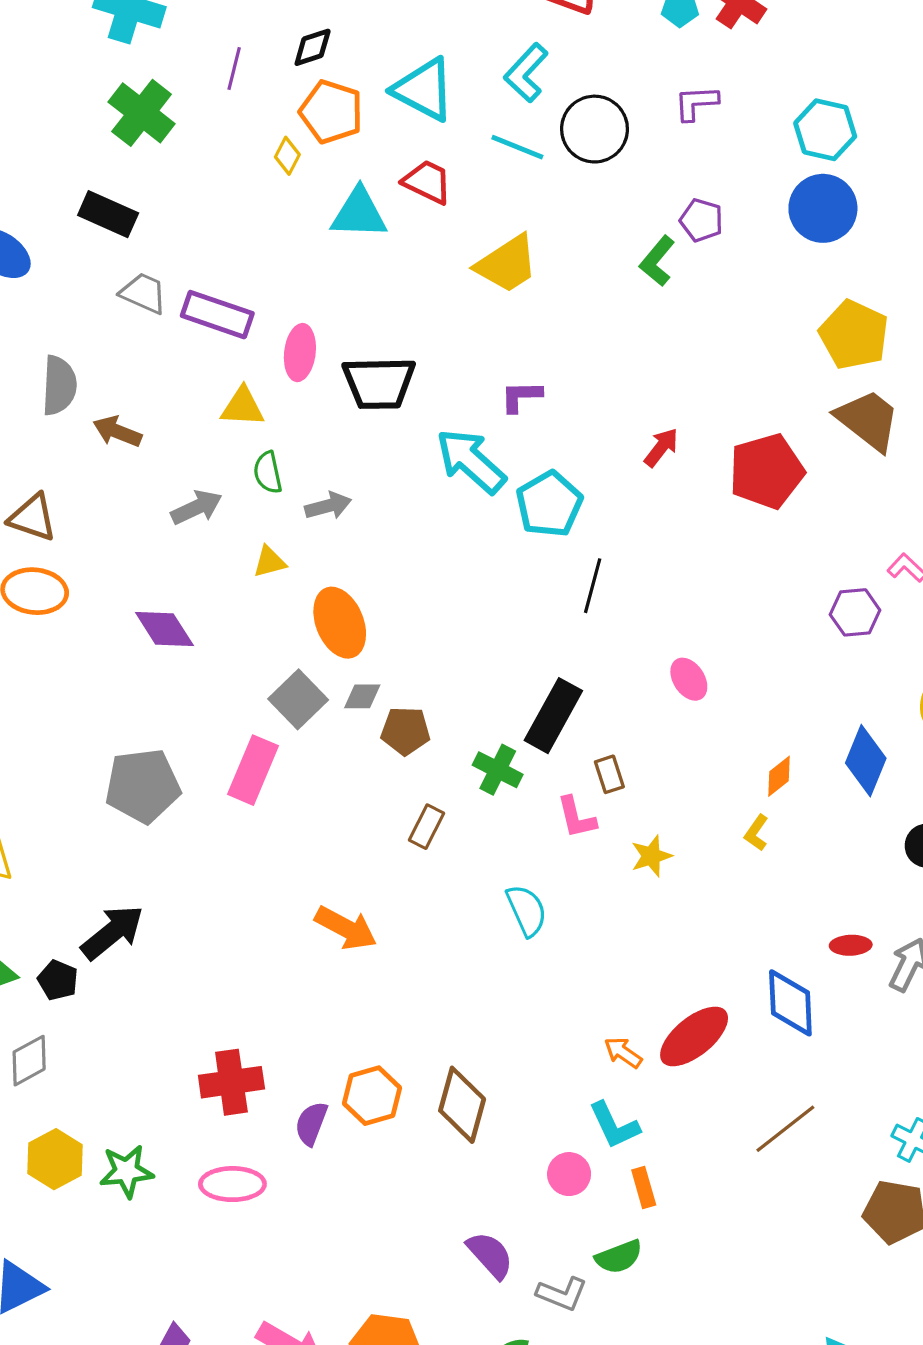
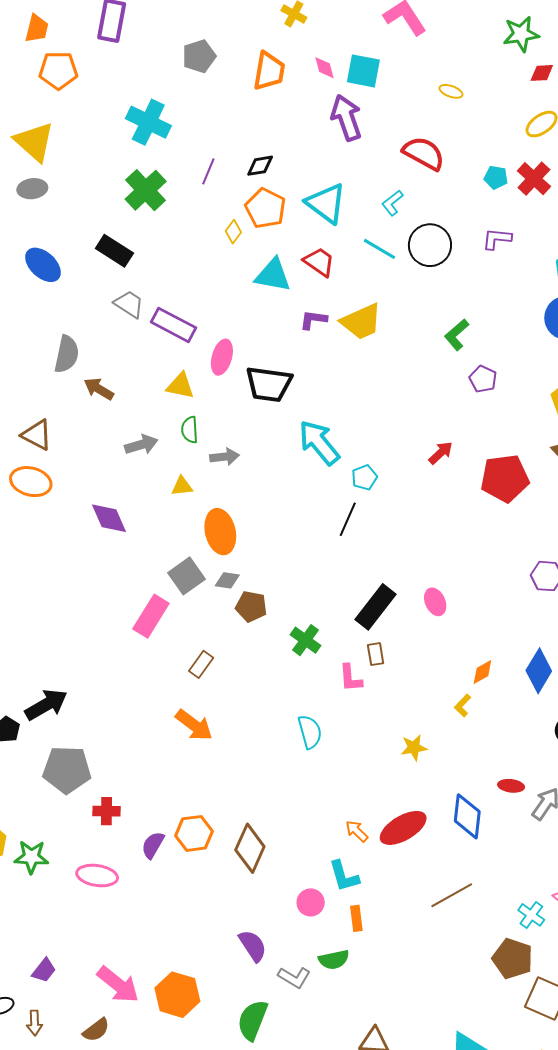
cyan L-shape: (526, 73) -> (392, 203), size x0.7
purple pentagon: (701, 220) -> (483, 379), moved
purple L-shape: (521, 396) -> (313, 320), moved
cyan pentagon: (549, 504) -> (364, 477), size x0.6
black line: (593, 586) -> (348, 519), moved
black rectangle: (553, 716) -> (376, 607), moved
gray pentagon: (143, 786) -> (67, 770), moved
brown rectangle: (426, 827) -> (201, 664), moved
yellow star: (651, 856) -> (414, 748), moved
red cross: (231, 1082) -> (107, 811), size x0.7

